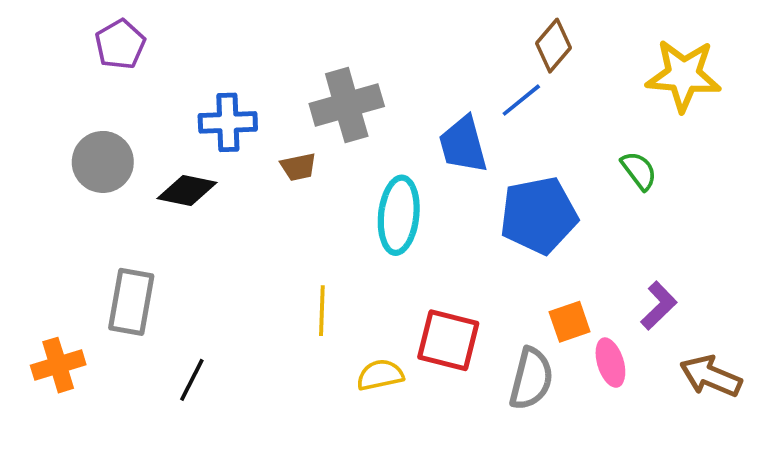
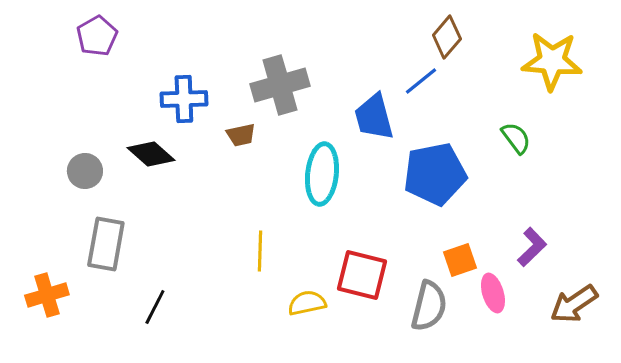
gray circle: (103, 162) -> (85, 171), moved, size x0.7
black diamond: (187, 190) -> (151, 154), turned 30
brown arrow: (711, 376) -> (574, 304), turned -57

